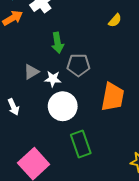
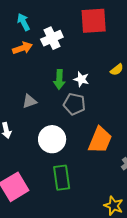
white star: (53, 79) -> (81, 79), moved

